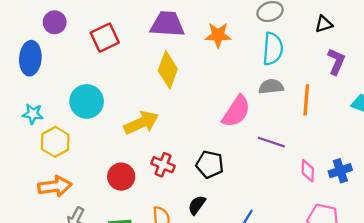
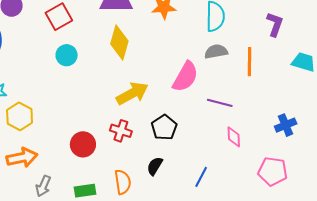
cyan circle: (87, 101) -> (67, 55), moved, size x0.7
yellow arrow: (141, 123) -> (132, 93), moved
black pentagon: (210, 164) -> (164, 127), turned 30
pink diamond: (308, 171) -> (234, 137), moved

